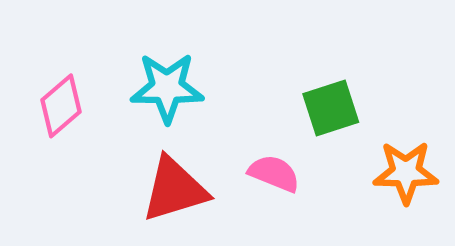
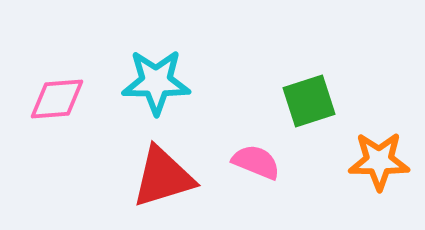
pink diamond: (61, 106) -> (57, 99), turned 36

